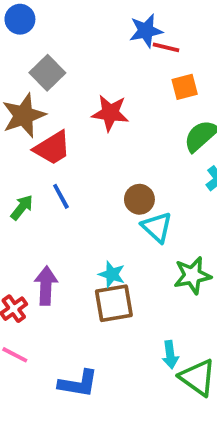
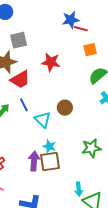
gray square: (47, 73) -> (19, 40), turned 30
cyan triangle: (157, 227) -> (43, 120), moved
purple arrow: (46, 286) -> (34, 161), moved

